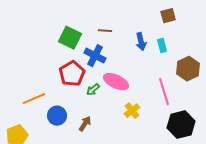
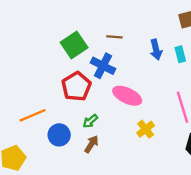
green square: (70, 38) -> (74, 45), turned 30
green arrow: (93, 90) -> (90, 121), moved

